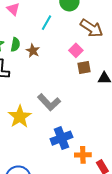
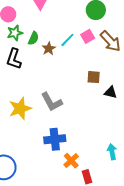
cyan line: (46, 23) -> (67, 40), moved
pink square: (76, 50) -> (88, 36), moved
orange cross: (83, 155) -> (71, 161), turned 35

